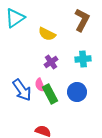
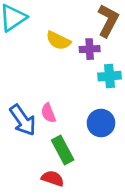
purple cross: (51, 62) -> (90, 49), moved, turned 32
green rectangle: (50, 94) -> (63, 150), moved

